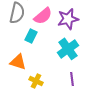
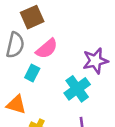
purple star: (68, 19) -> (95, 61), moved

